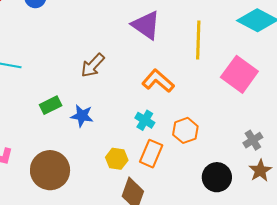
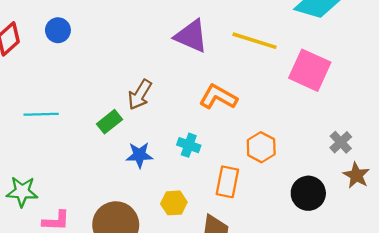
yellow line: (198, 40) -> (254, 41), turned -63
green rectangle: (51, 105) -> (110, 122), moved
cyan cross: (145, 120) -> (189, 145), moved
yellow hexagon: (117, 159) -> (174, 203), moved

